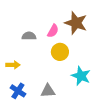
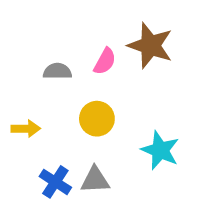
yellow circle: (60, 52) -> (97, 119), moved
blue cross: (18, 91) -> (55, 182), moved

